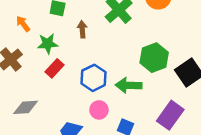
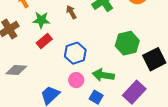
brown arrow: (82, 29) -> (71, 12), turned -32
green arrow: (129, 85) -> (103, 75), moved

